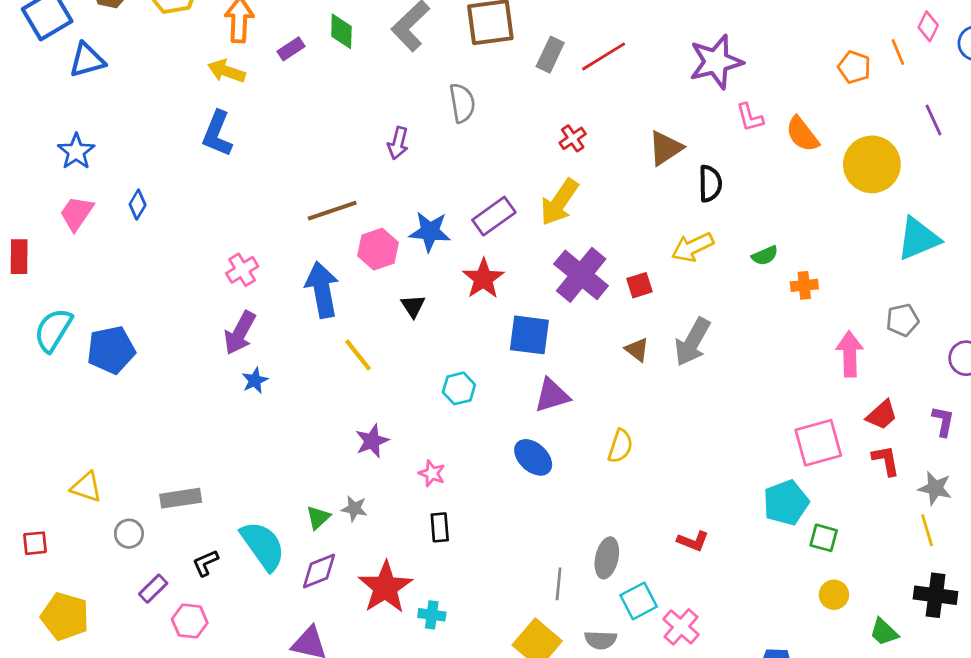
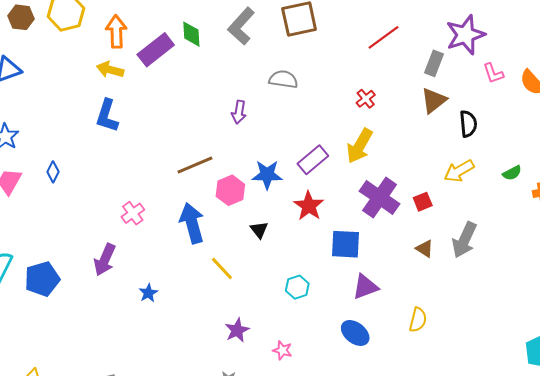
purple rectangle: (291, 49) -> (156, 50), size x1.8
gray rectangle: (550, 55) -> (434, 63), moved
gray semicircle: (462, 103) -> (283, 79), turned -68
purple arrow: (240, 333) -> (105, 260), moved

